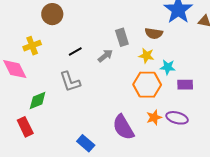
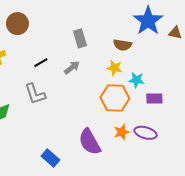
gray rectangle: (122, 37) -> (80, 38), moved

